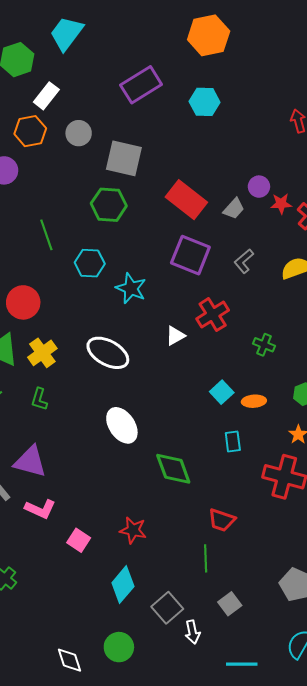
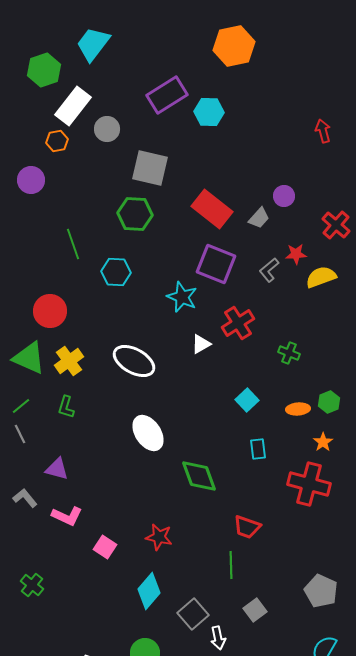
white rectangle: (46, 96) -> (73, 106), size x1.4
cyan hexagon: (205, 102) -> (209, 112), moved
orange hexagon: (30, 131) -> (57, 141), size x0.7
gray circle: (79, 133) -> (107, 129), moved
red star: (281, 204) -> (296, 254), moved
cyan star: (131, 288) -> (182, 297), moved
orange ellipse: (254, 401) -> (298, 409), moved
purple triangle: (30, 462) -> (57, 469), size x0.7

